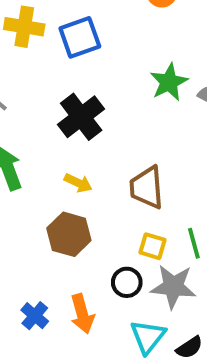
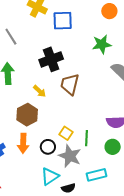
green star: (169, 82) -> (102, 44), moved
brown trapezoid: (147, 187) -> (70, 84), moved
orange arrow: (82, 314) -> (23, 143), moved

